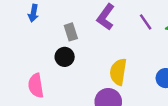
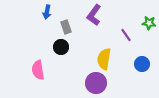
blue arrow: (33, 13) -> (47, 12), moved
purple line: (146, 22) -> (126, 35), moved

